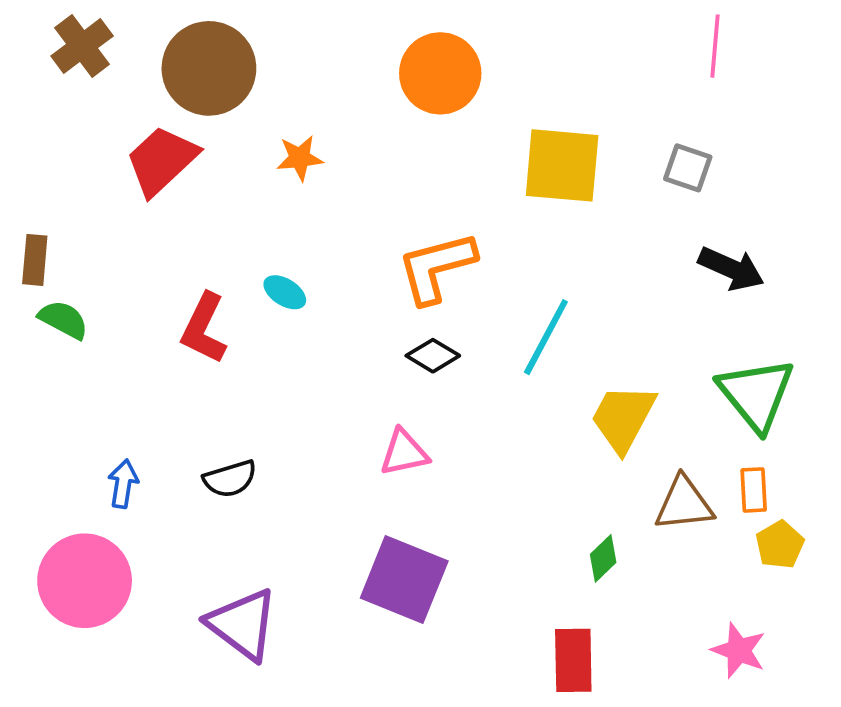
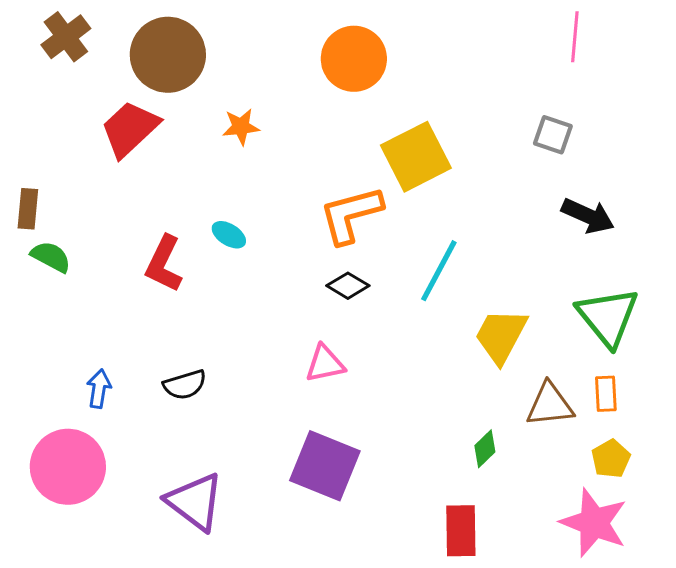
yellow square: (562, 165) -> (416, 157), moved, turned -32
yellow pentagon: (780, 545) -> (611, 459), moved
pink star: (739, 650) -> (594, 523), size x1.5

